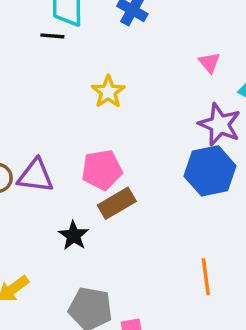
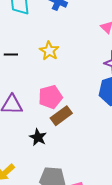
black line: (52, 36) -> (11, 54), moved

